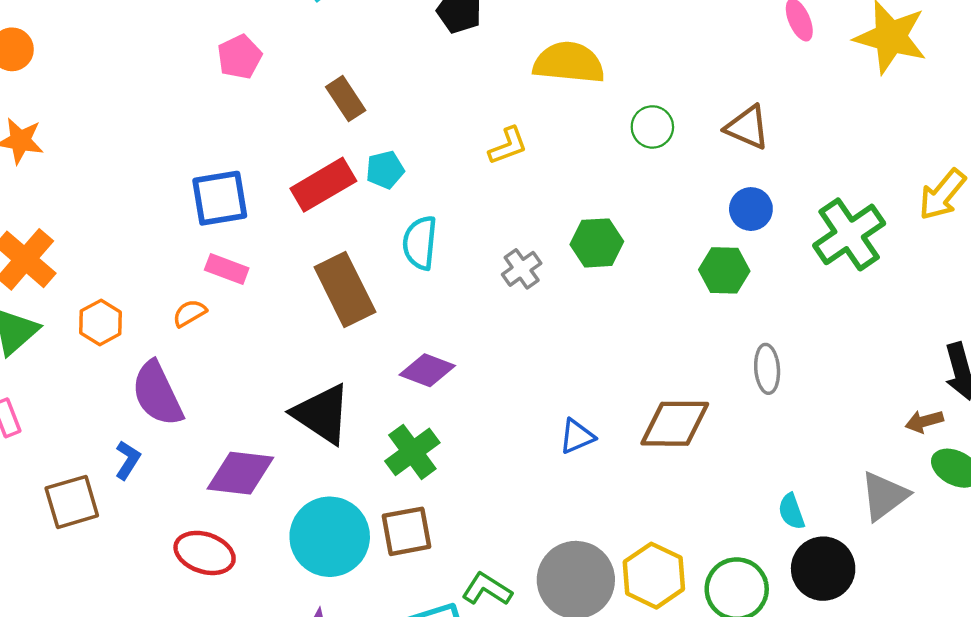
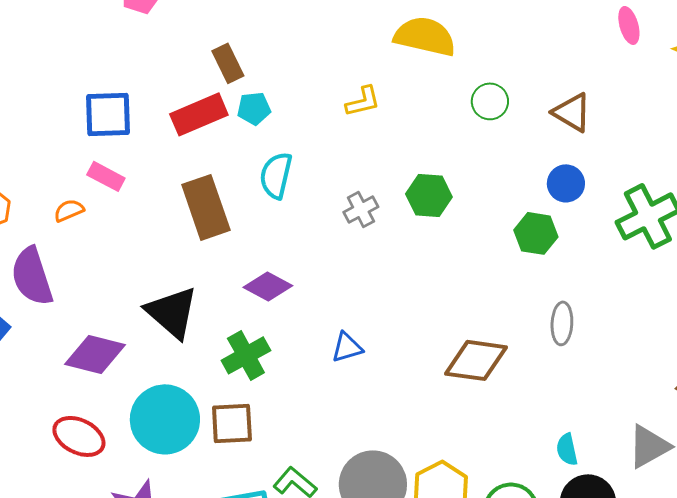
brown rectangle: (346, 99) -> (228, 63), moved
blue triangle: (577, 436) -> (347, 347), moved
red ellipse: (205, 553) -> (79, 436), moved

